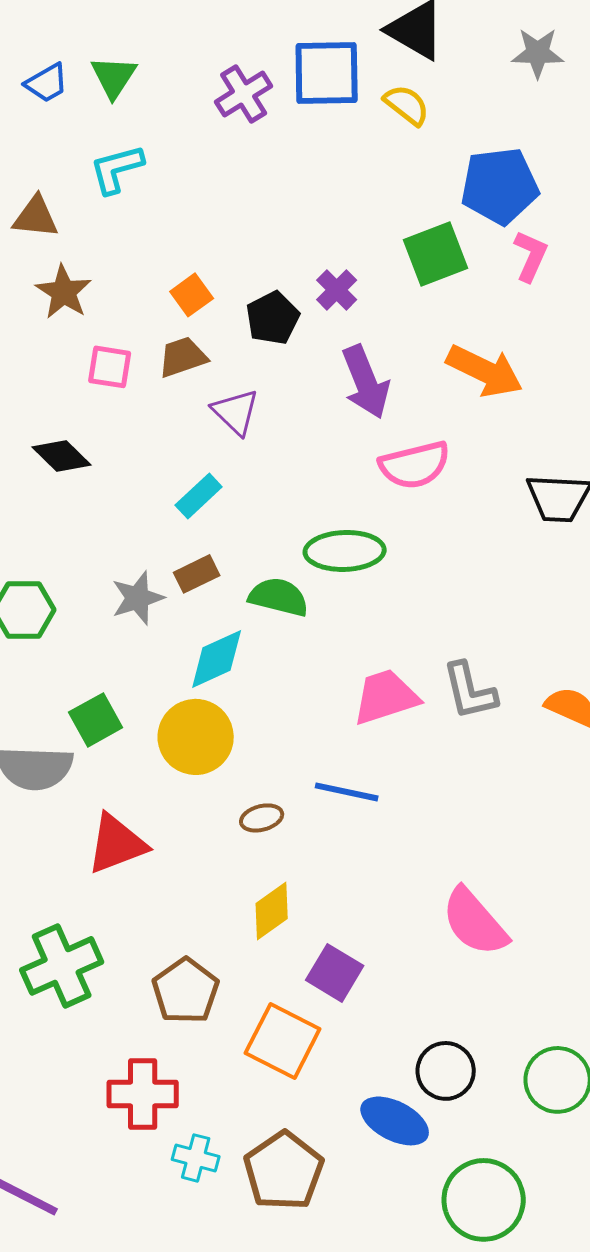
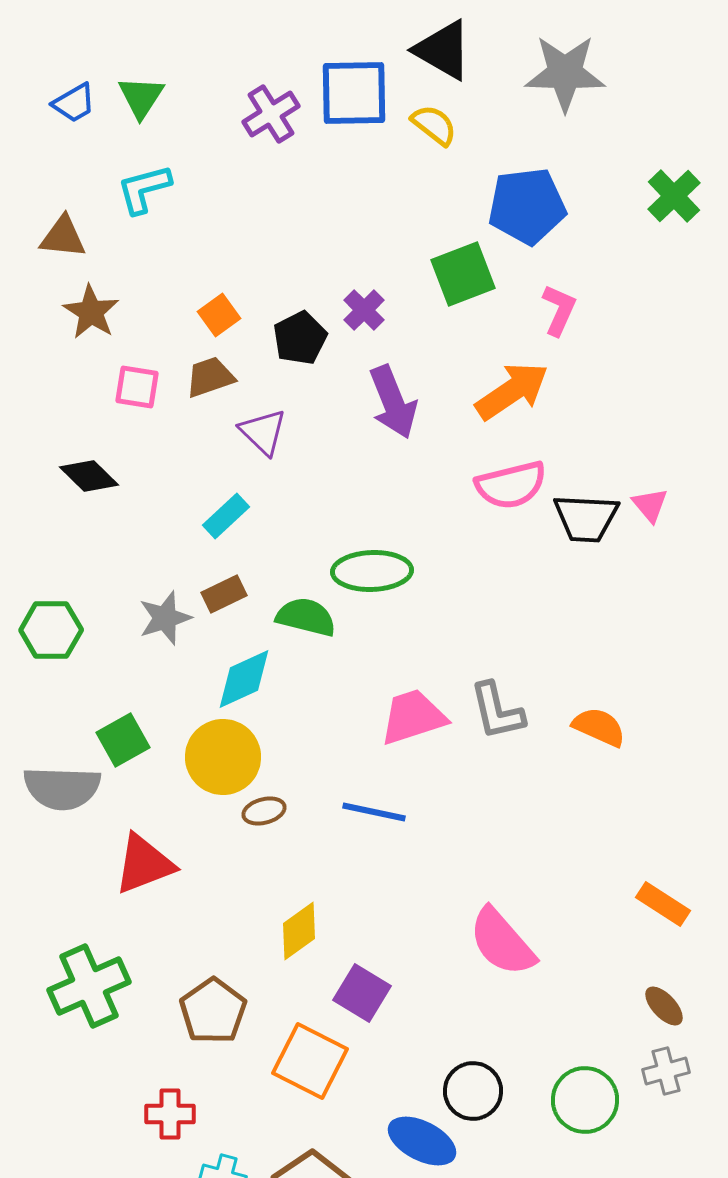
gray star: (538, 53) -> (565, 73), size x1.5
pink L-shape: (531, 256) -> (559, 310), moved
orange arrow: (485, 371) -> (512, 391), turned -60
pink semicircle: (415, 465) -> (511, 485), moved
brown ellipse: (262, 818) -> (264, 811), moved
red cross: (143, 1094) -> (170, 1114), size x0.7

